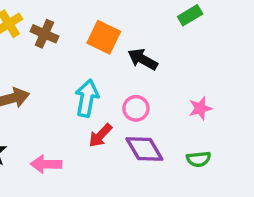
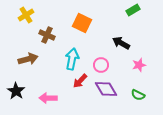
brown cross: (44, 34) -> (47, 35), moved
black arrow: (143, 59) -> (121, 43), moved
green semicircle: (199, 159) -> (138, 95), turned 32

